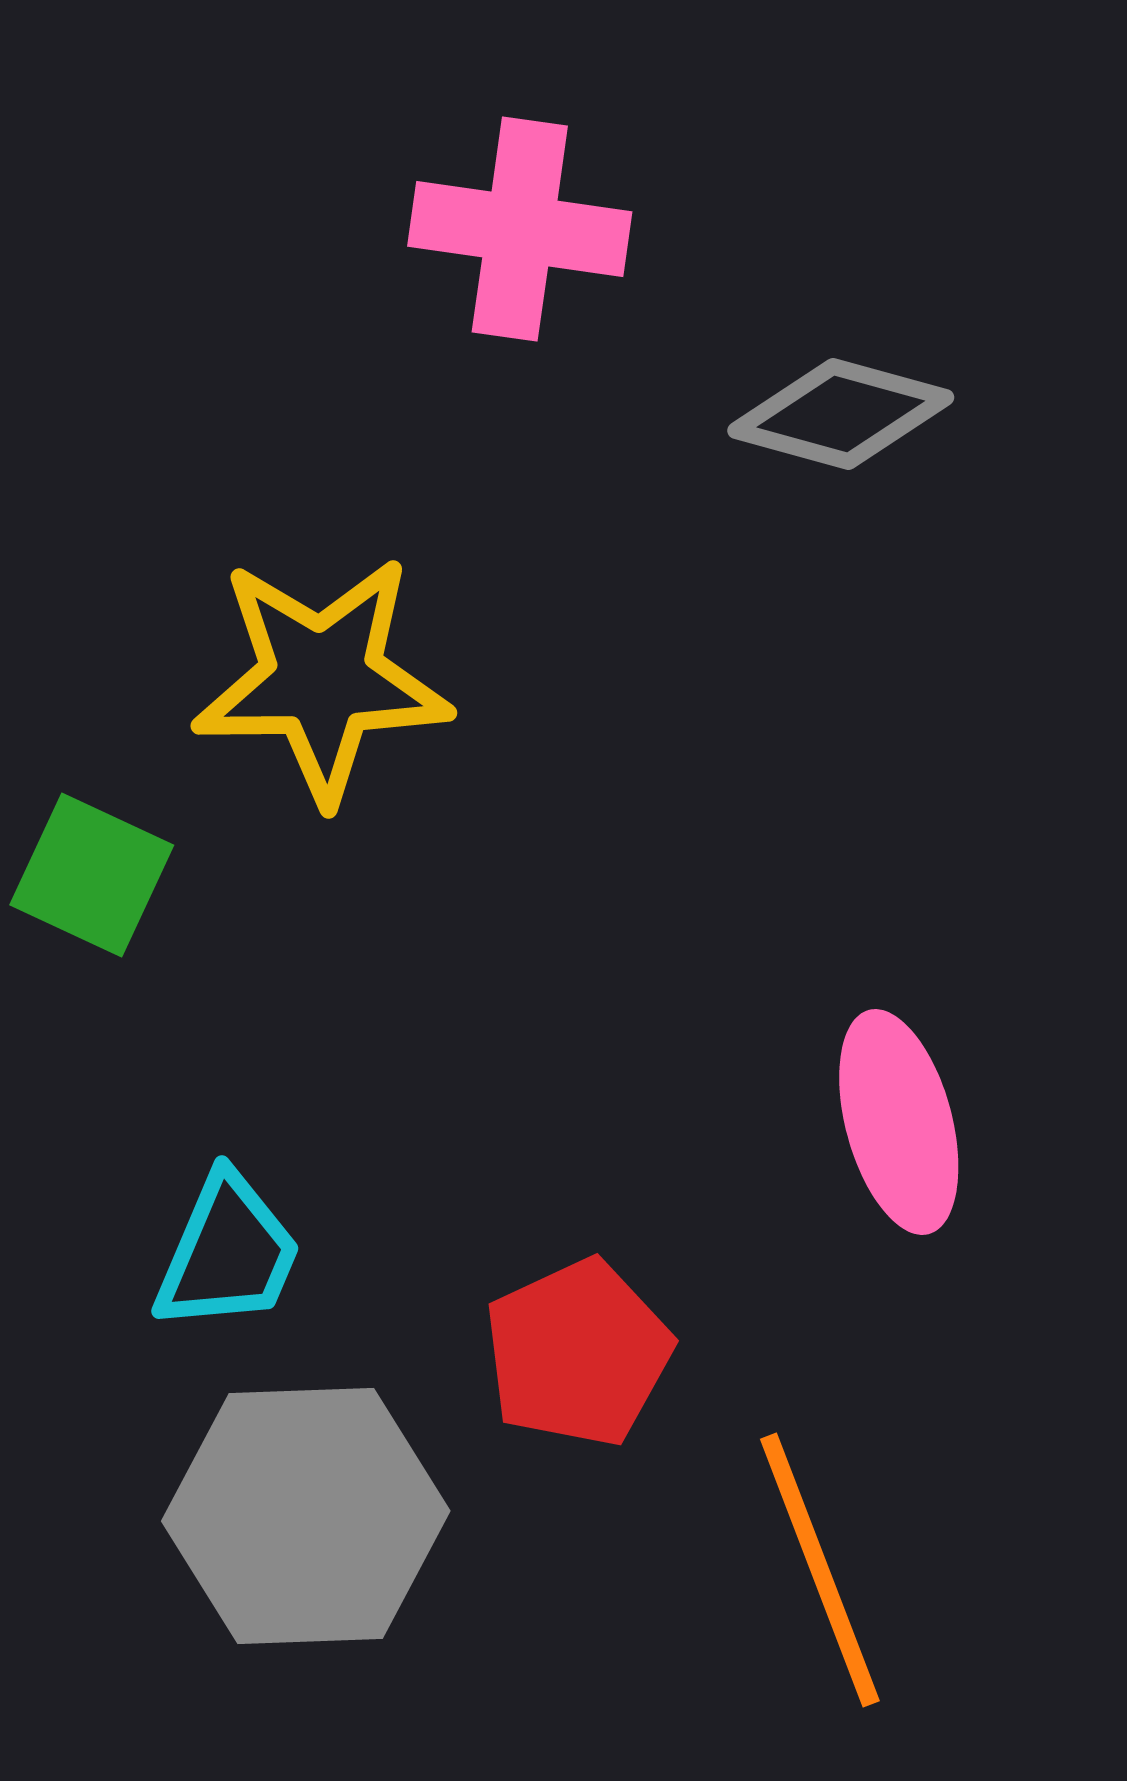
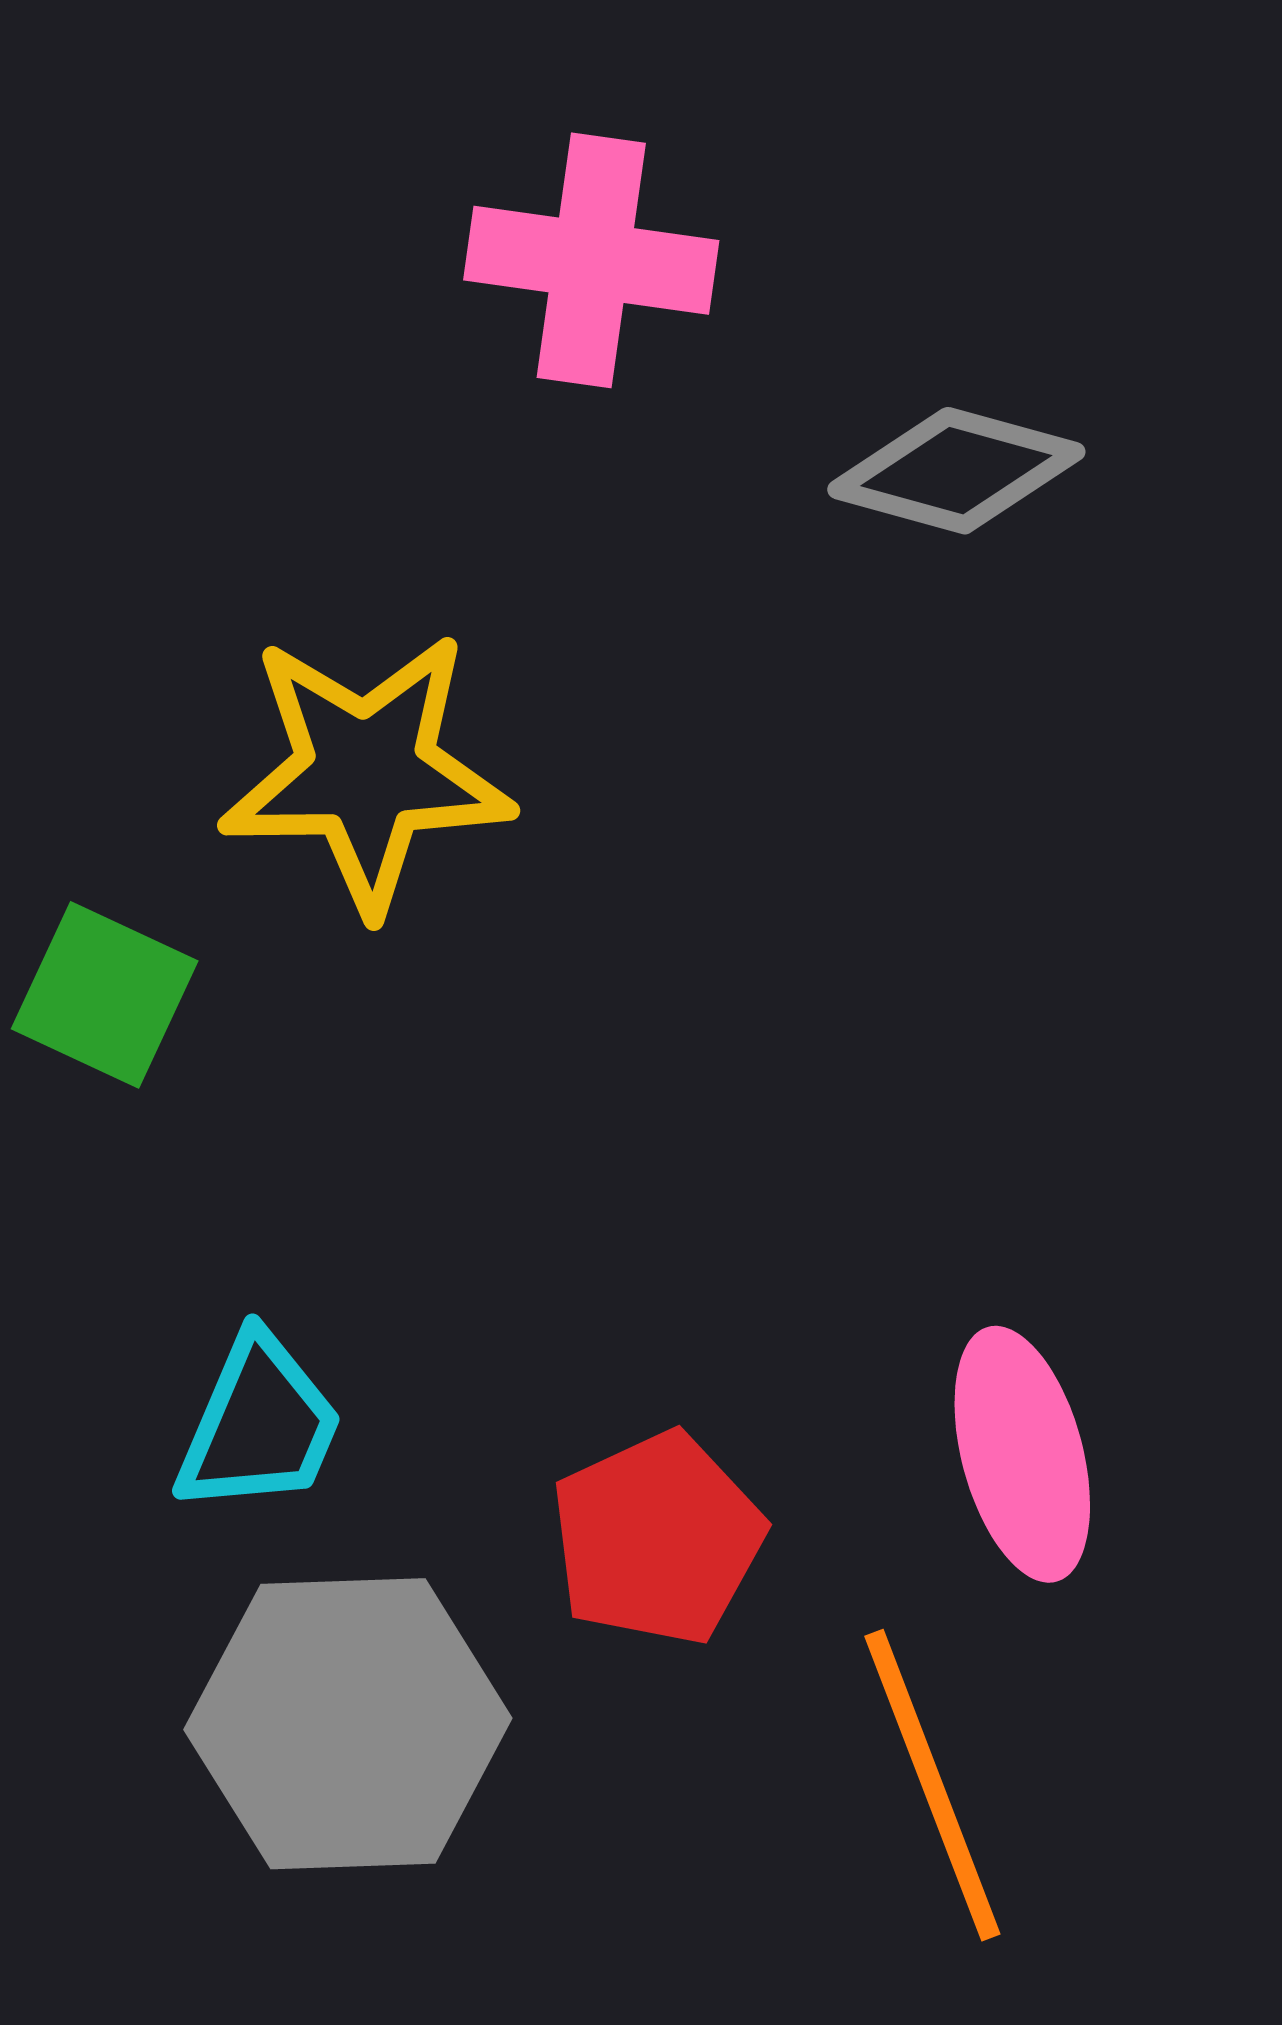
pink ellipse: (899, 1122) -> (1022, 1454), moved

